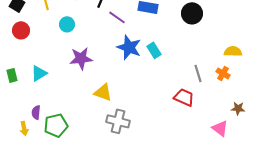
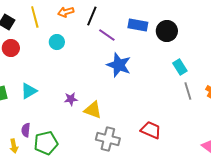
black circle: (192, 13) -> (167, 31), moved
cyan rectangle: (154, 50) -> (180, 67), moved
purple star: (81, 58) -> (71, 99), moved, size x0.6
red trapezoid: (184, 97) -> (151, 130), moved

